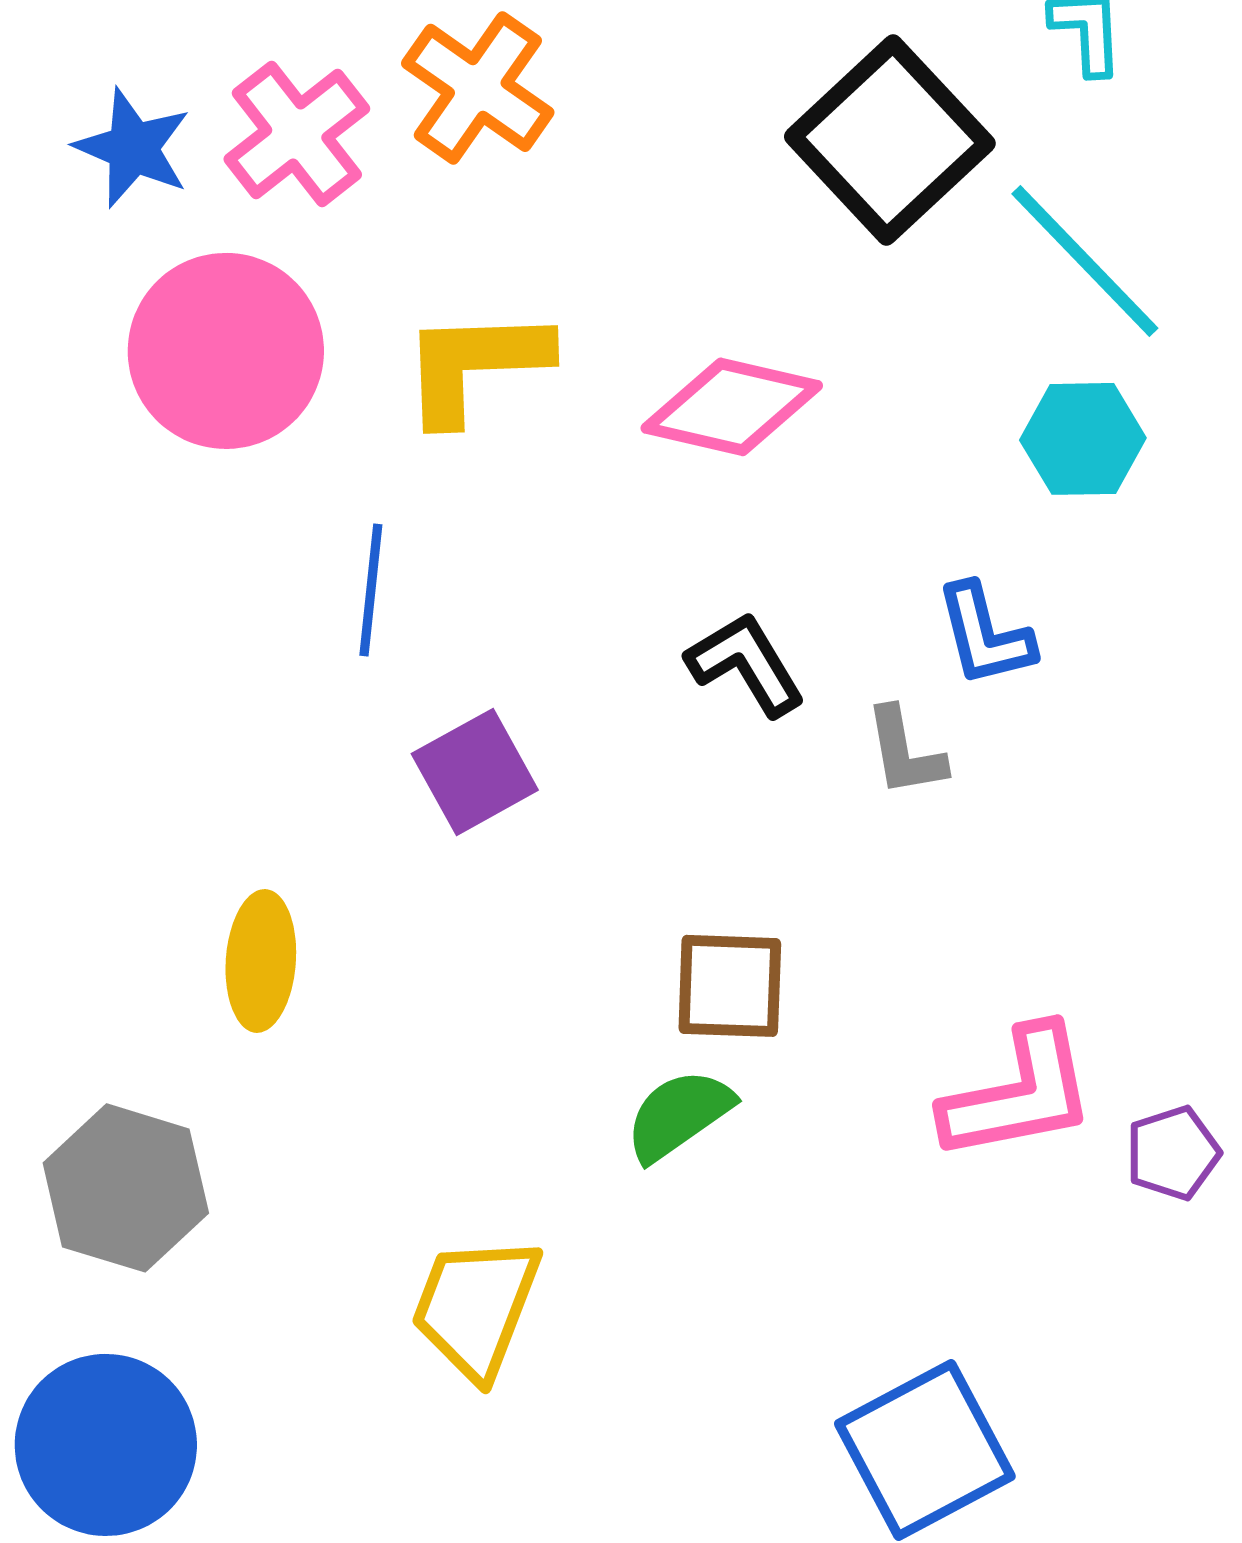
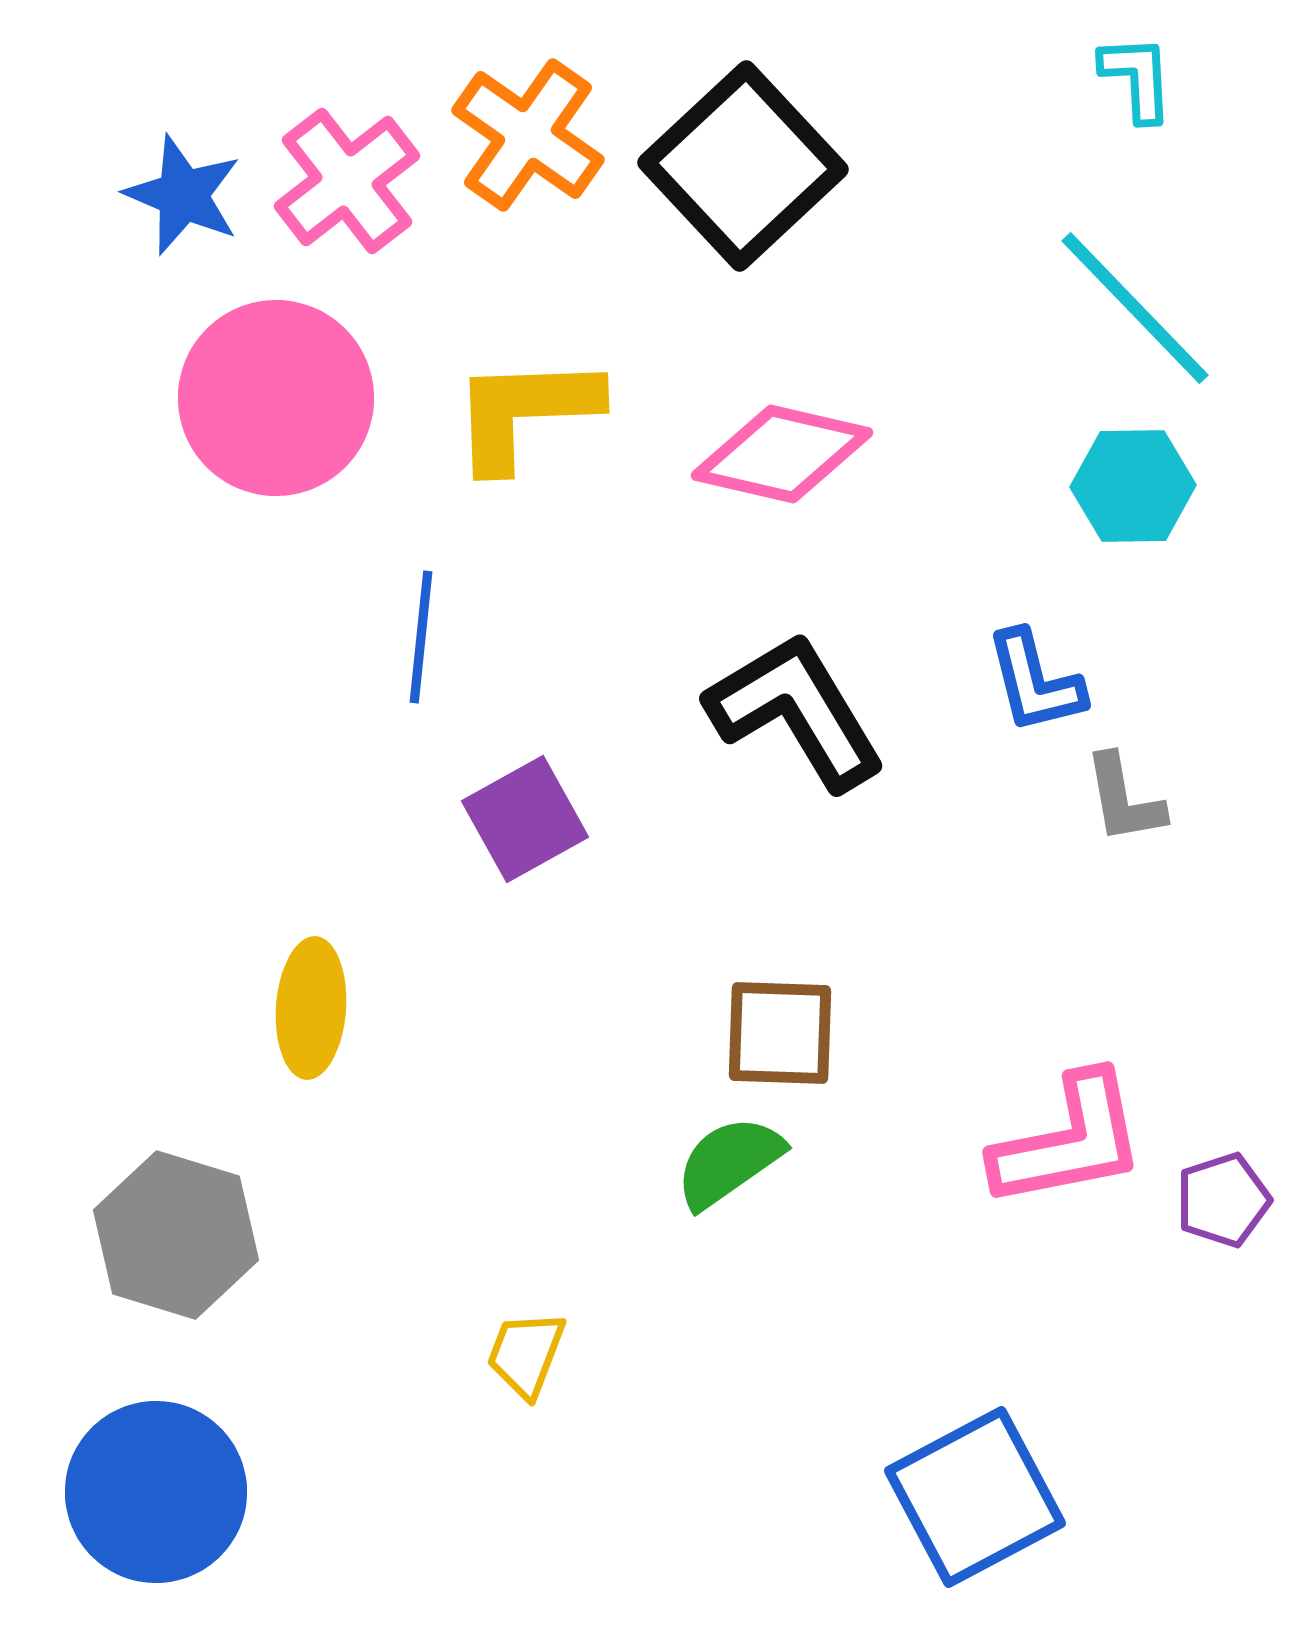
black square: (890, 140) -> (743, 166), moved
black L-shape: (746, 664) -> (796, 711), size x1.5
gray L-shape: (905, 752) -> (1124, 799), moved
yellow trapezoid: (476, 1307) -> (526, 1354), size x0.6

